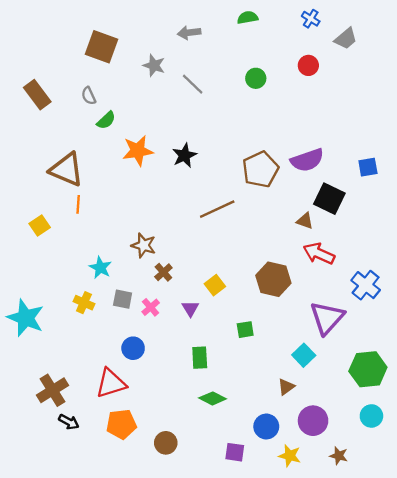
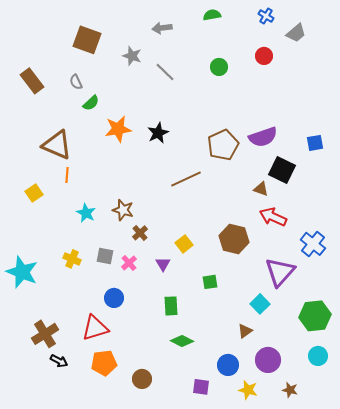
cyan star: (100, 268) -> (86, 213), moved

